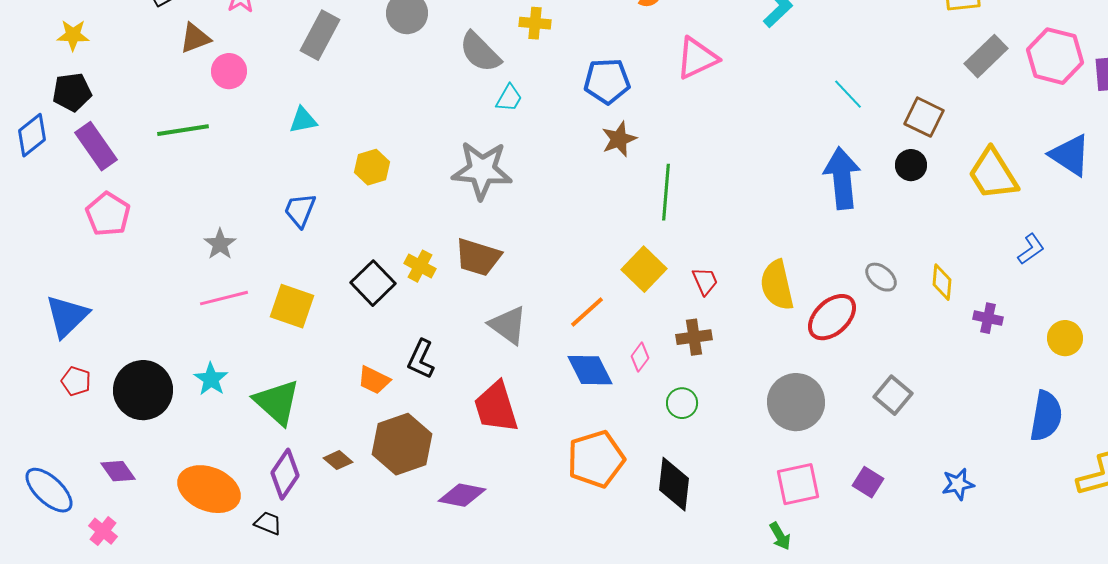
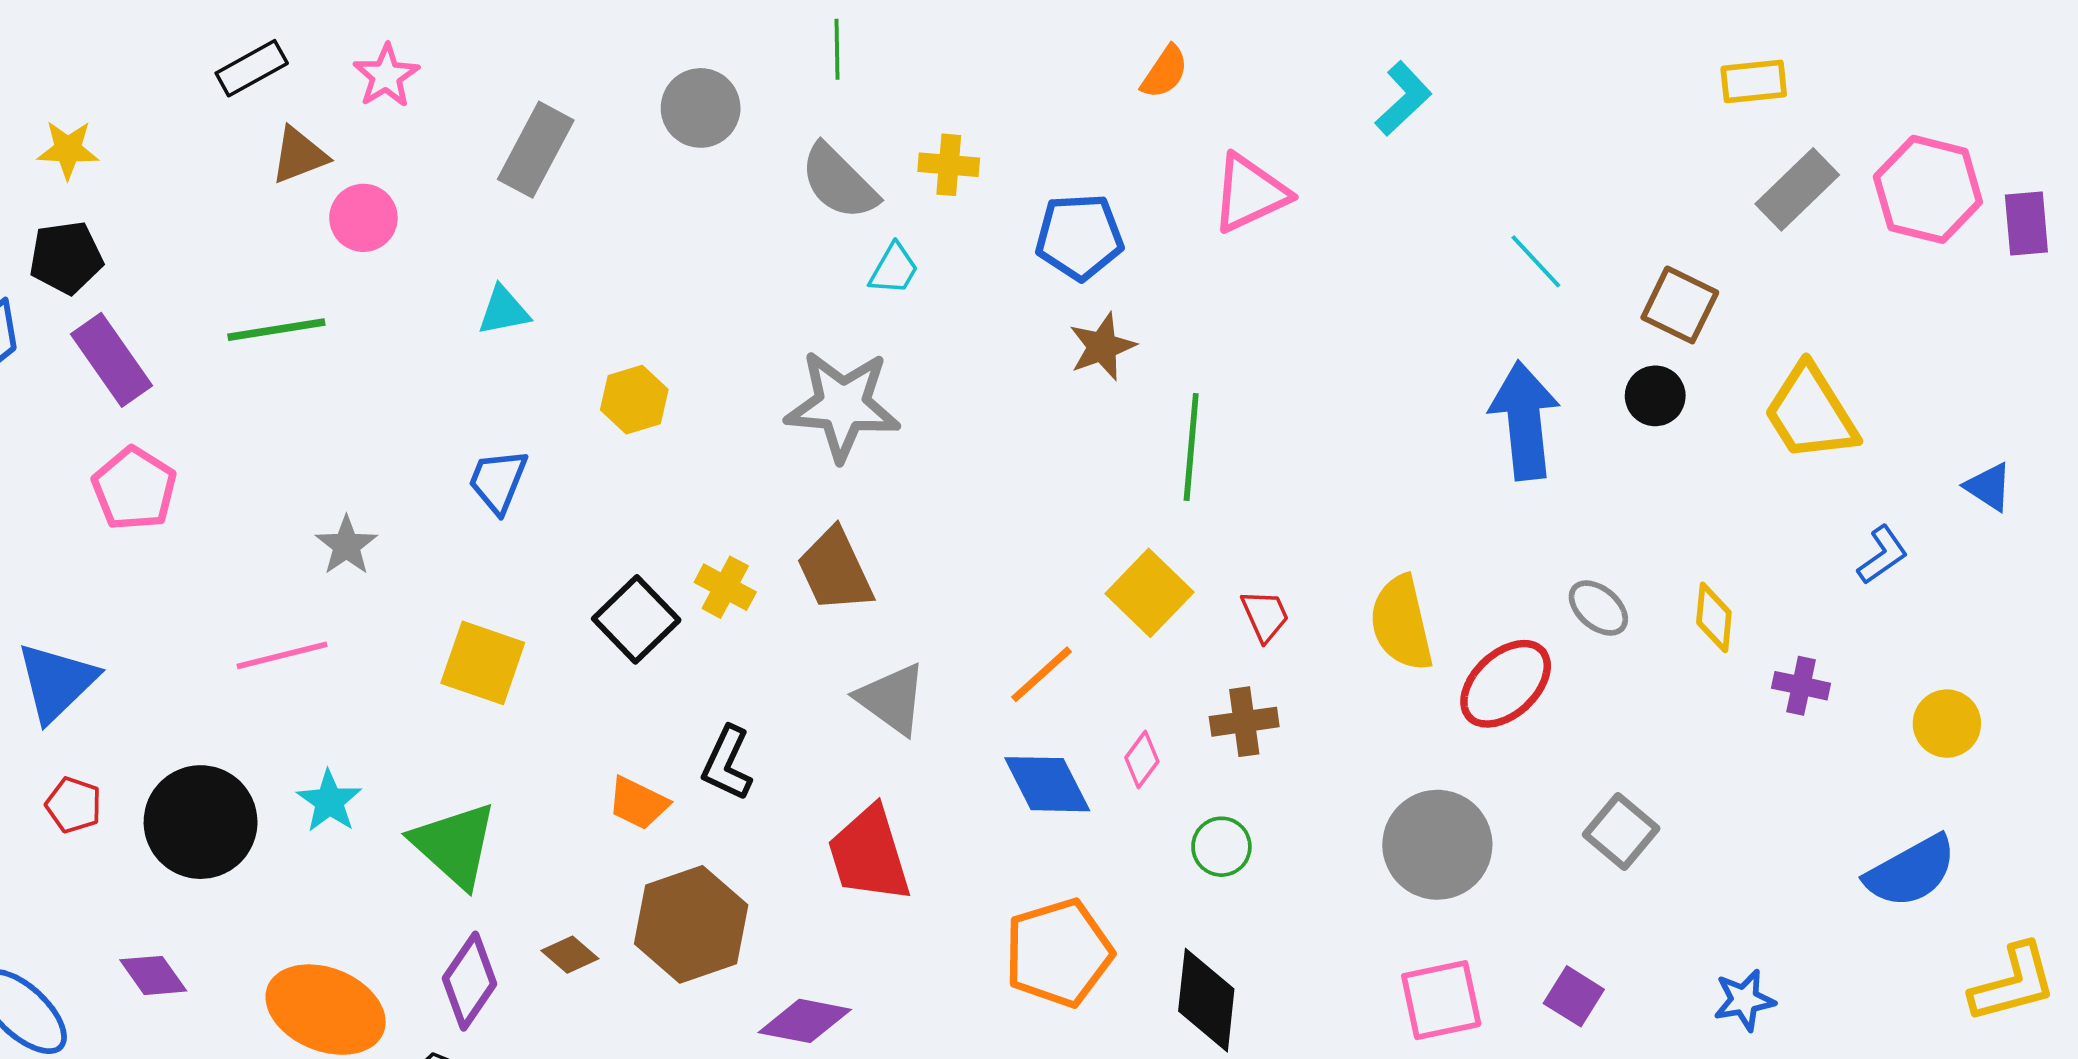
yellow cross: (535, 23) -> (949, 165), moved
blue triangle: (1070, 155) -> (1989, 487), moved, size x0.6
brown trapezoid: (478, 257) -> (835, 570), turned 48
pink line: (224, 298) -> (282, 655), moved
blue semicircle: (1046, 416) -> (1911, 871), turned 51

